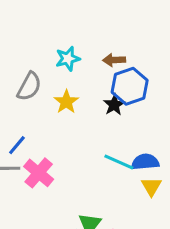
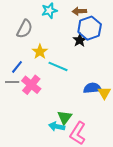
yellow star: (66, 102) -> (40, 52), moved
cyan line: (119, 162) -> (58, 66), moved
blue semicircle: (145, 162) -> (92, 88), moved

